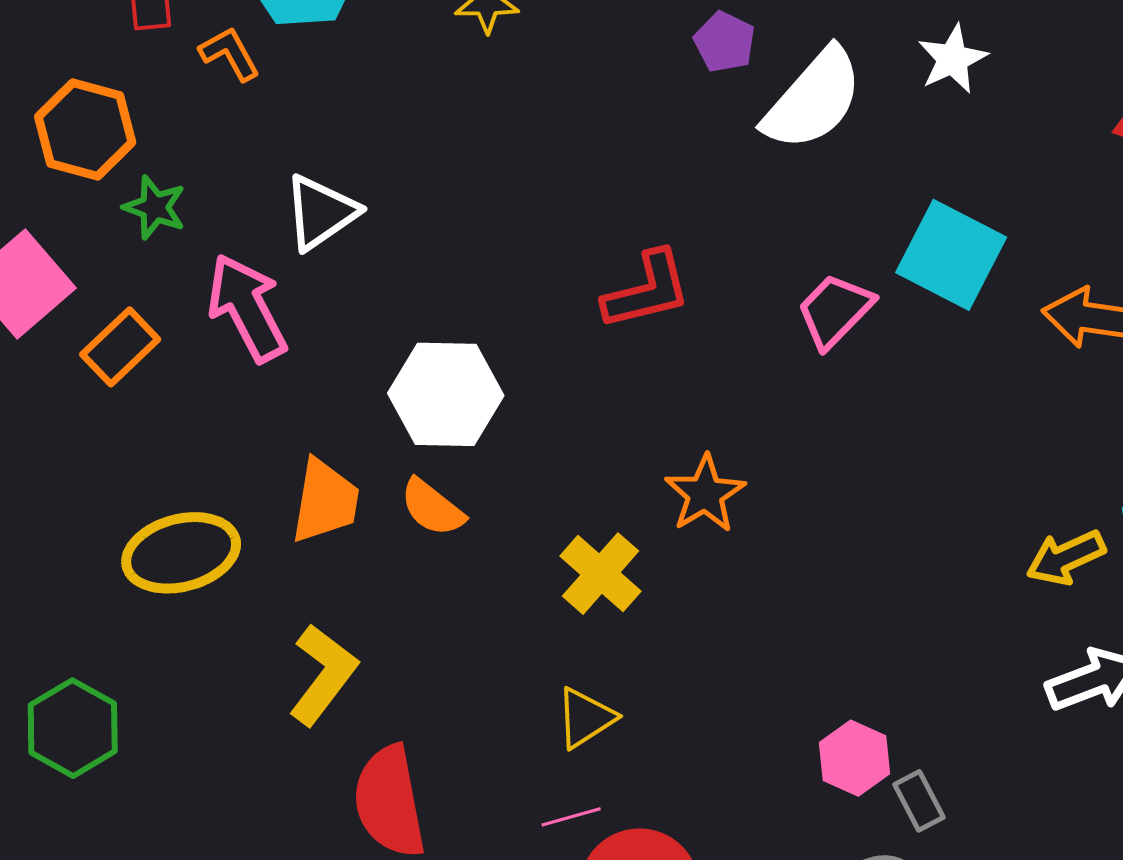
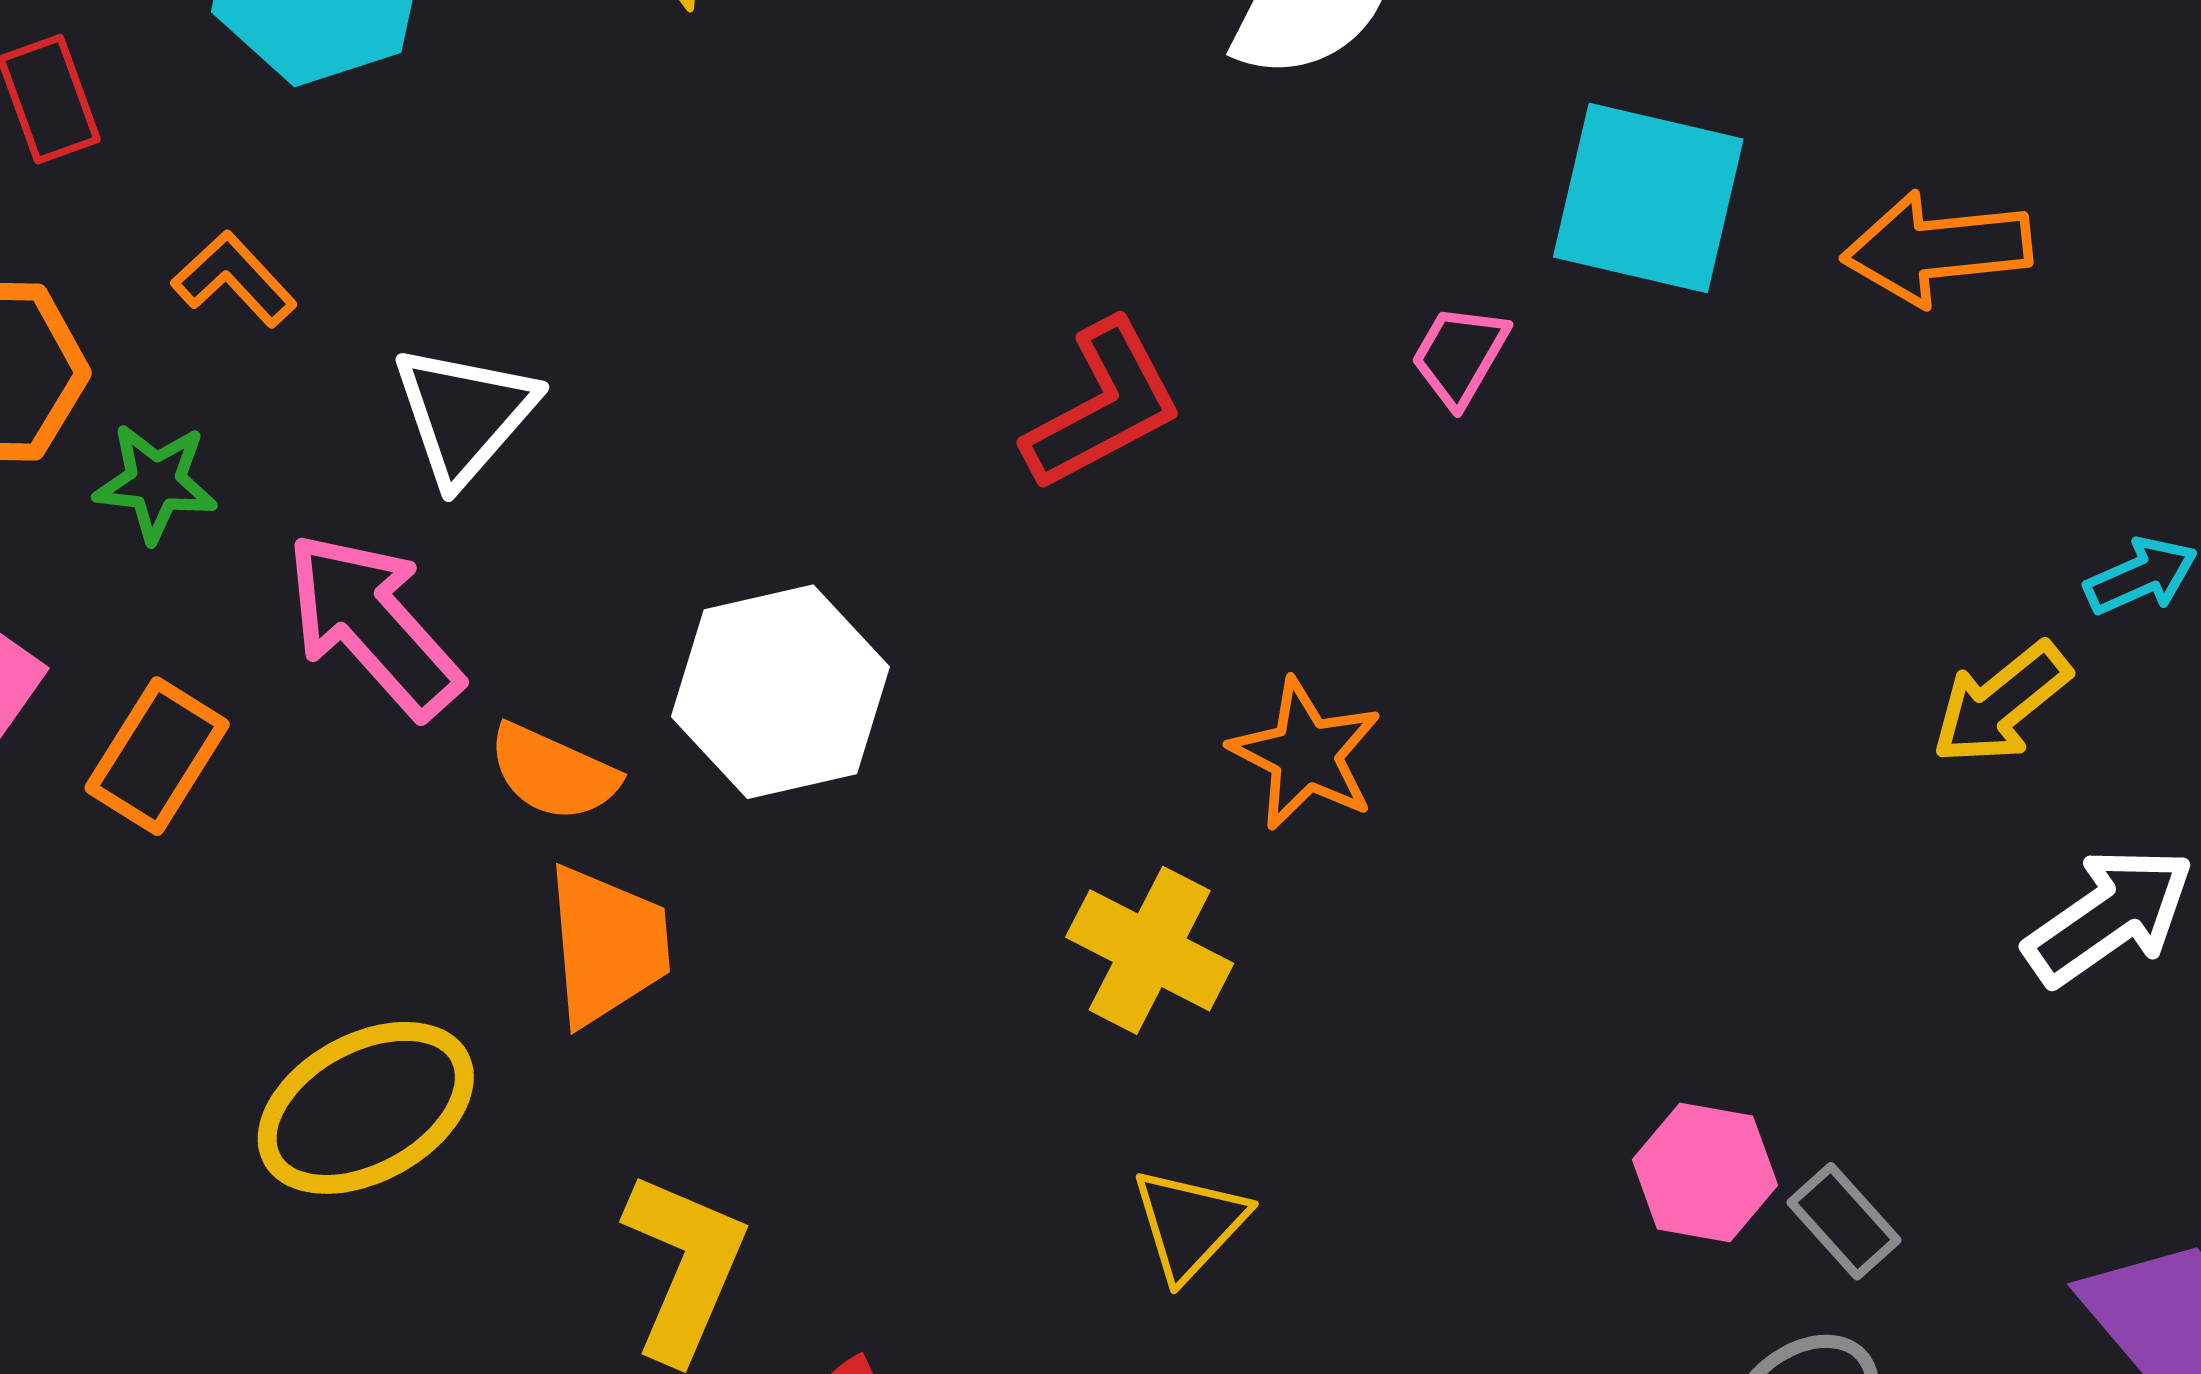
orange L-shape: (230, 54) -> (234, 279), moved
pink trapezoid: (835, 311) -> (1460, 355), size x0.7
orange semicircle: (432, 508) -> (553, 773), moved

